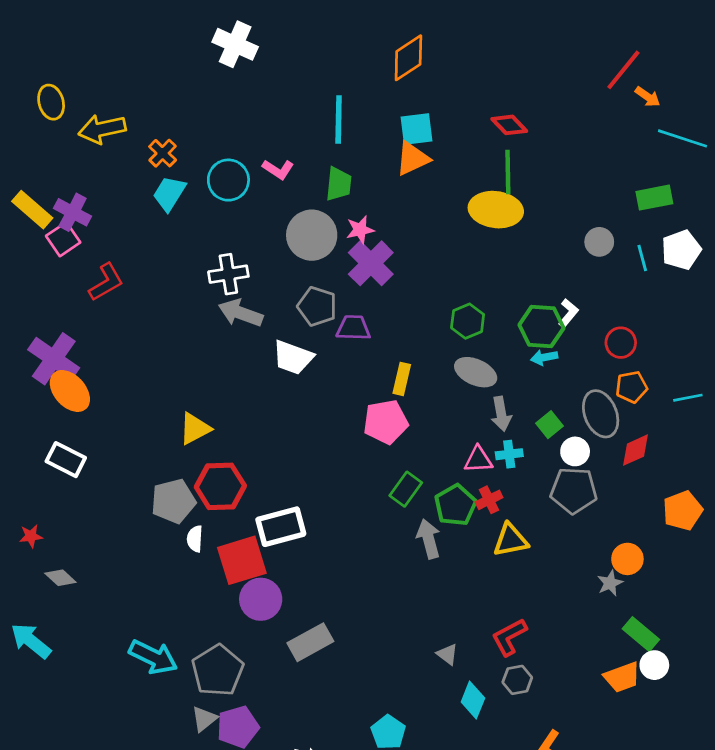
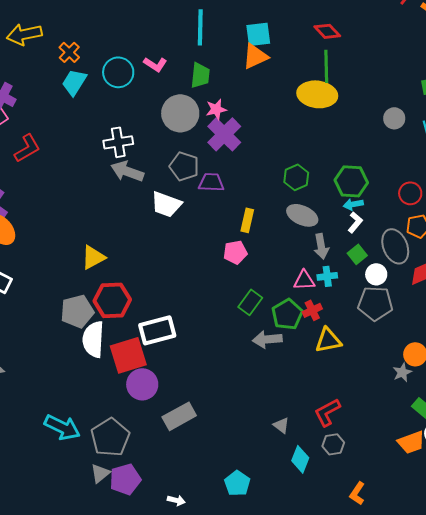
white L-shape: (568, 313) -> (355, 222), moved
pink pentagon: (386, 422) -> (235, 252), size x0.7
white semicircle: (195, 539) -> (93, 339), size x1.8
gray arrow: (429, 539) -> (267, 339), turned -80

